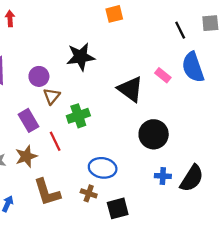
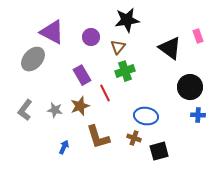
pink rectangle: (163, 75) -> (198, 36), turned 32
brown triangle: (52, 96) -> (118, 47), moved
blue cross: (163, 176) -> (198, 115), moved

